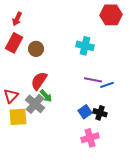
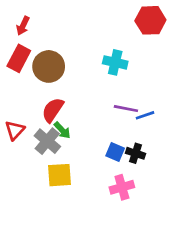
brown circle: (36, 49) -> (49, 66), size x1.5
blue square: (85, 112) -> (115, 152), turned -32
yellow square: (18, 117) -> (60, 175), moved

